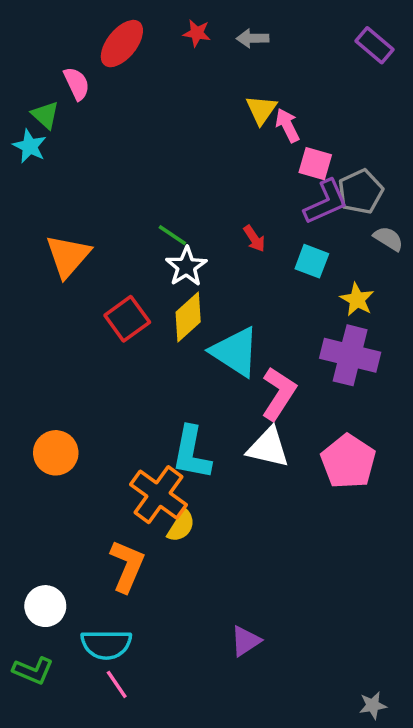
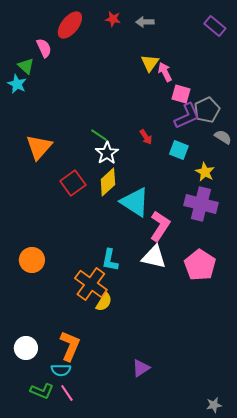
cyan L-shape: (192, 453) -> (110, 260), size x0.7
orange L-shape: (127, 566) -> (70, 346), moved
cyan semicircle: (106, 644) -> (61, 370), size x0.7
green L-shape: (33, 671) -> (42, 391), moved

